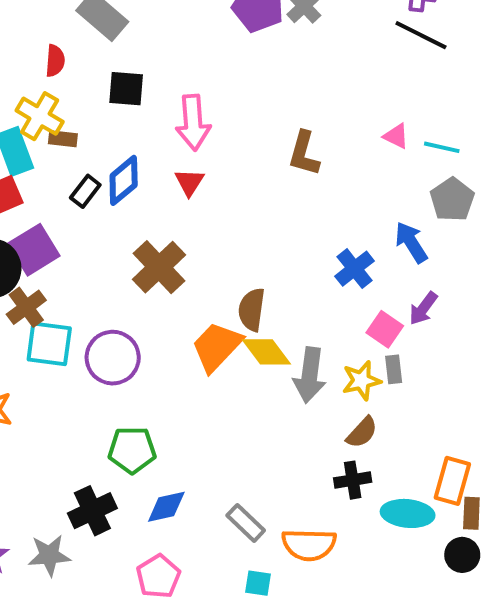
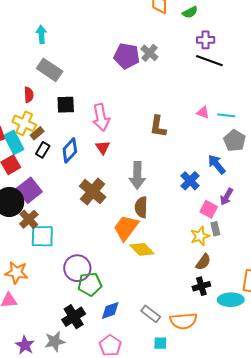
brown rectangle: (63, 139) -> (37, 133), turned -40
black rectangle: (85, 191) -> (43, 150), moved
yellow diamond: (266, 352) -> (142, 249), moved
purple circle: (113, 358) -> (77, 268), moved
gray arrow: (310, 375) -> (137, 175), moved

